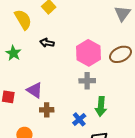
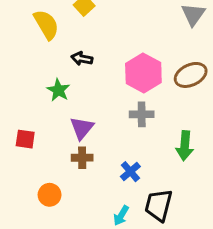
green star: (13, 53) -> (58, 90), moved
purple triangle: (35, 90) -> (82, 128), moved, turned 36
green arrow: (101, 106) -> (185, 146), moved

